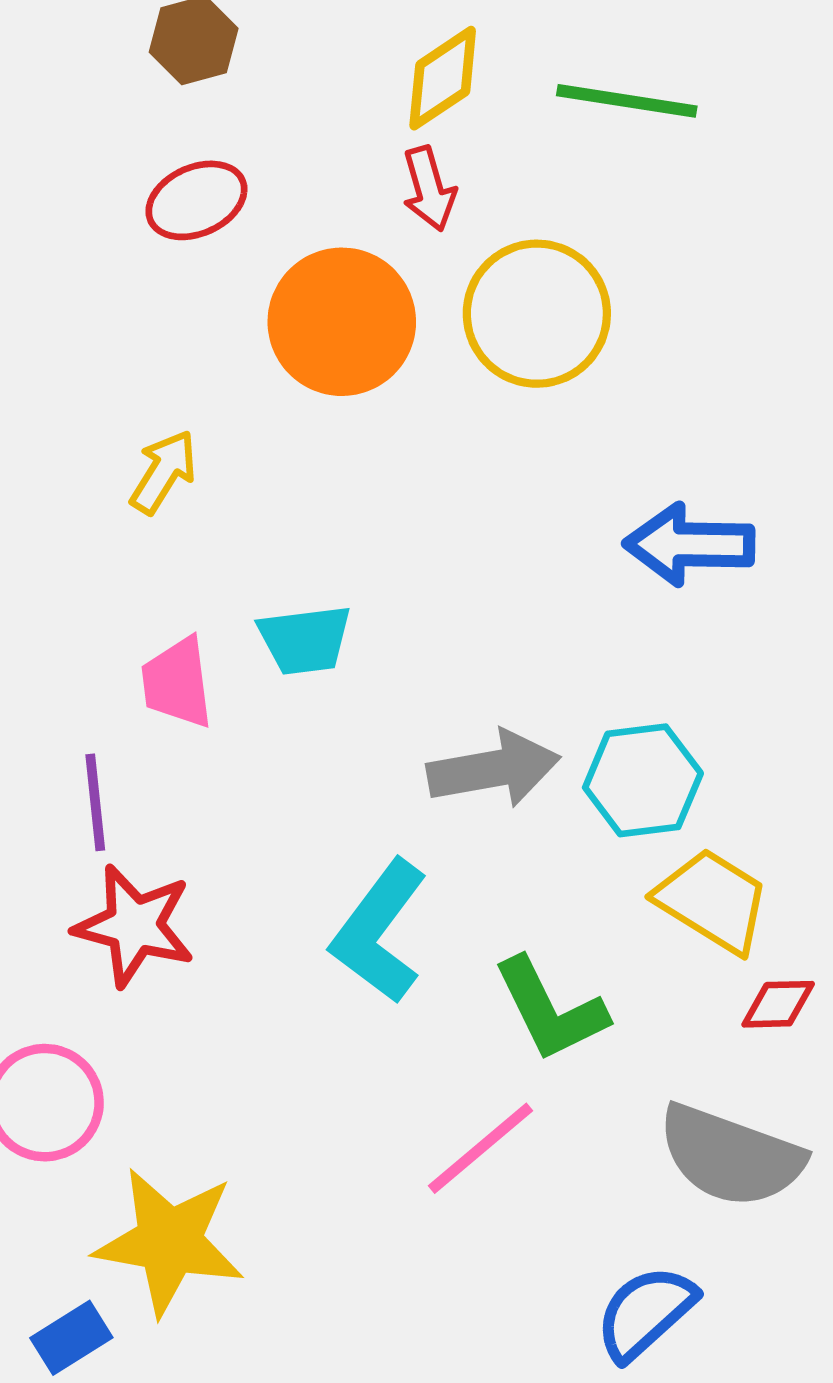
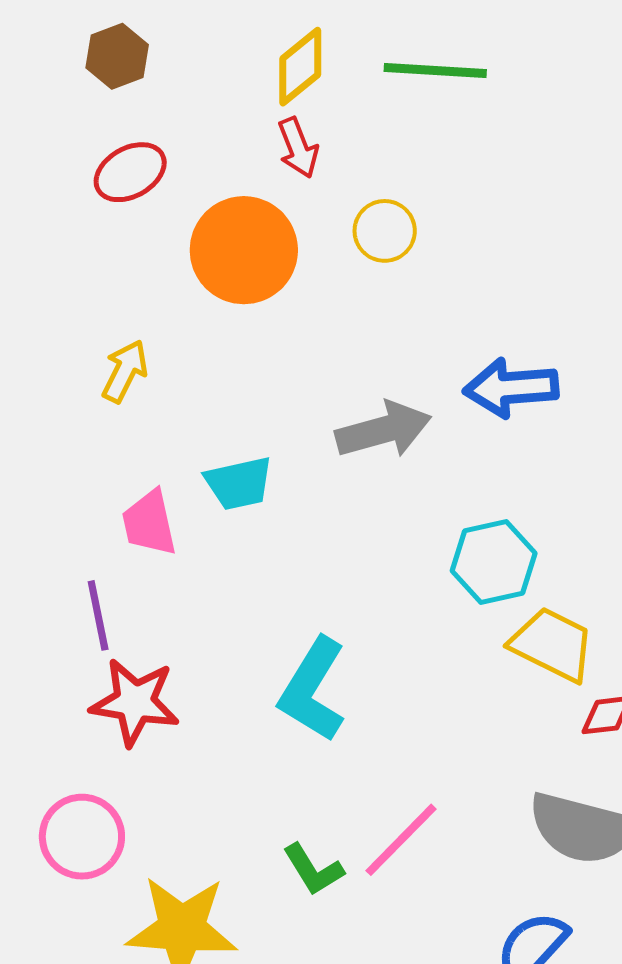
yellow circle: (537, 314) -> (385, 231), size x0.6
gray arrow: (494, 769) -> (383, 430), moved
green L-shape: (550, 1010) -> (313, 870), moved, size x0.7

